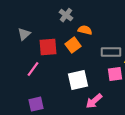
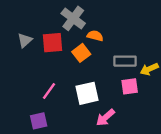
gray cross: (66, 15) -> (73, 18), size x1.5
red square: (48, 47) -> (52, 43), moved
pink line: (33, 69) -> (49, 91), moved

